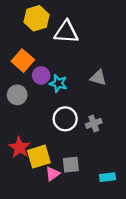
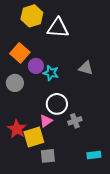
gray cross: (94, 123) -> (75, 121), moved
gray square: (71, 165) -> (48, 156), moved
pink triangle: (53, 174) -> (46, 121), moved

